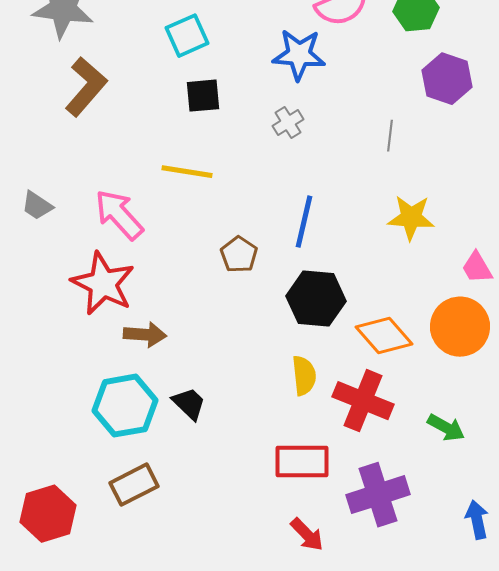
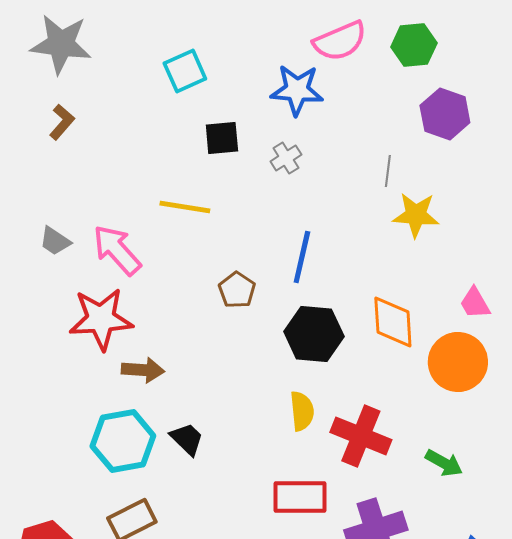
brown L-shape: (86, 87) -> (62, 122), moved, size x0.6
black square: (203, 96) -> (222, 138), moved
gray trapezoid: (37, 206) -> (55, 241), moved
yellow star: (411, 218) -> (416, 215), moved
red star: (103, 284) -> (101, 319), turned -30
orange diamond: (384, 336) -> (393, 322), moved, turned 38

